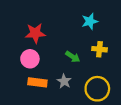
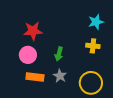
cyan star: (90, 21) -> (96, 22), moved
green arrow: (73, 57) -> (59, 54), moved, turned 72

